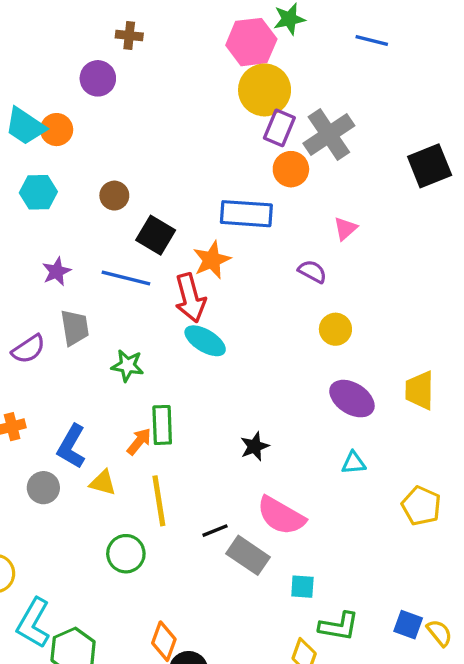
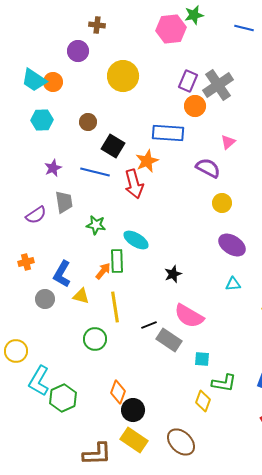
yellow circle: (265, 90) -> (123, 76), moved
purple semicircle: (312, 271) -> (208, 168), size x1.4
cyan ellipse: (205, 341) -> (136, 240), moved

